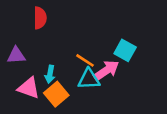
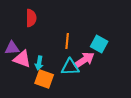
orange line: (85, 60) -> (67, 41), moved, turned 63
pink triangle: (29, 88) -> (22, 59), moved
orange square: (56, 94) -> (44, 79), turned -30

